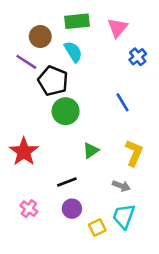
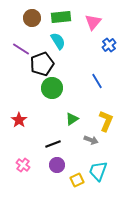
brown circle: (40, 37) -> (32, 18), moved
black pentagon: (53, 81) -> (42, 64), turned 30
red star: (24, 152) -> (19, 120), size x0.7
gray arrow: (121, 186) -> (91, 140), moved

